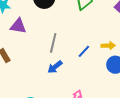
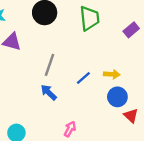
blue arrow: (55, 67) -> (49, 92), turned 77

